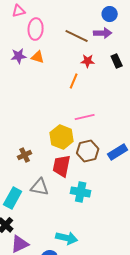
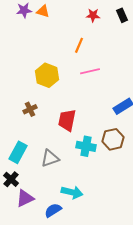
orange line: (74, 81) -> (79, 45), moved
yellow hexagon: (62, 137) -> (47, 75), moved
brown hexagon: (88, 151) -> (113, 139), moved
gray triangle: (40, 187) -> (50, 158), moved, turned -30

